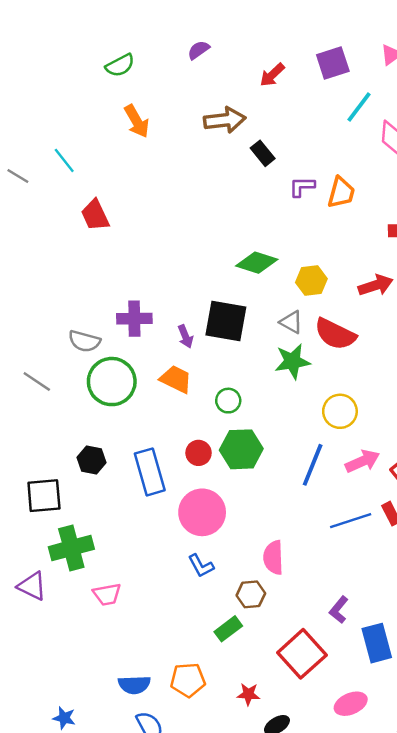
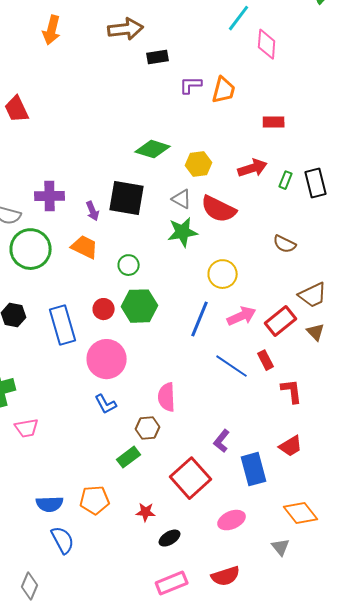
orange arrow: (137, 121) -> (52, 30), turned 44
black rectangle: (263, 153) -> (158, 57), turned -60
blue line: (351, 521) -> (232, 366), turned 52

